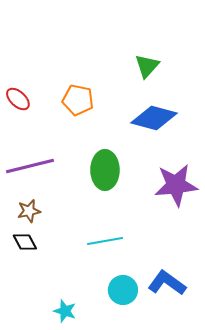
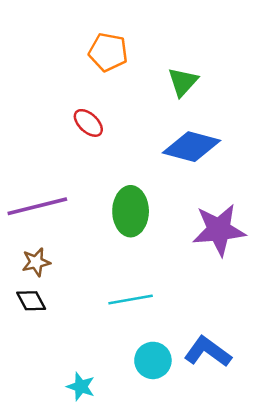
red ellipse: (18, 99) -> (88, 123), moved
orange pentagon: (78, 100) -> (108, 52), moved

